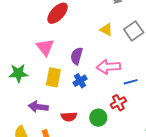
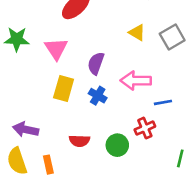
green star: (18, 73) -> (17, 39), moved
blue cross: (80, 81) -> (98, 96), turned -32
purple arrow: (38, 107) -> (26, 130), moved

